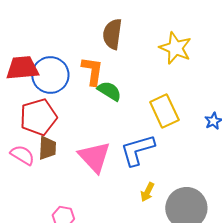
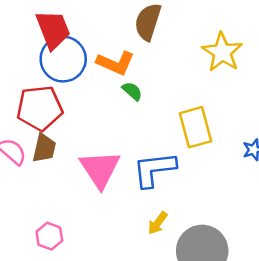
red trapezoid: (22, 68) -> (53, 30), moved, turned 64
orange L-shape: (92, 71) -> (116, 63), turned 96
green semicircle: (109, 91) -> (132, 91), size x0.7

